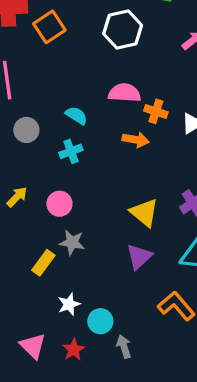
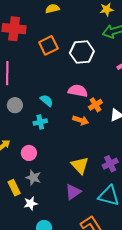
orange square: (49, 27) -> (48, 45), moved
orange cross: (156, 111) -> (95, 105), turned 32
yellow rectangle: (43, 263) -> (14, 188), turned -70
white star: (69, 304) -> (31, 203), moved

